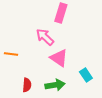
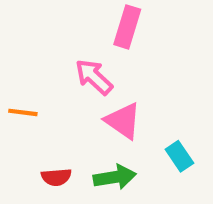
red semicircle: (27, 85) -> (56, 177), turned 80

